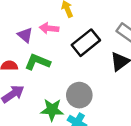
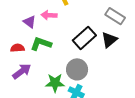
black rectangle: (86, 43) -> (84, 38), moved

